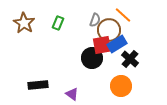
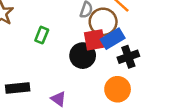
green rectangle: (58, 23) -> (42, 35), moved
black cross: (130, 59) -> (128, 57), turned 30

